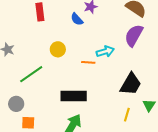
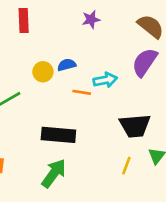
blue semicircle: (77, 19) -> (67, 65), moved, turned 112
black trapezoid: (131, 84) -> (135, 126), turned 50

